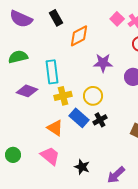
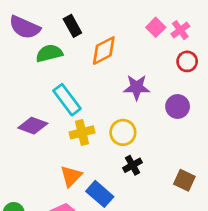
green semicircle: (18, 57) -> (49, 53), moved
cyan rectangle: (52, 72) -> (67, 100), turned -30
blue rectangle: (79, 118) -> (100, 194), moved
orange triangle: (55, 128) -> (71, 176), turned 42

